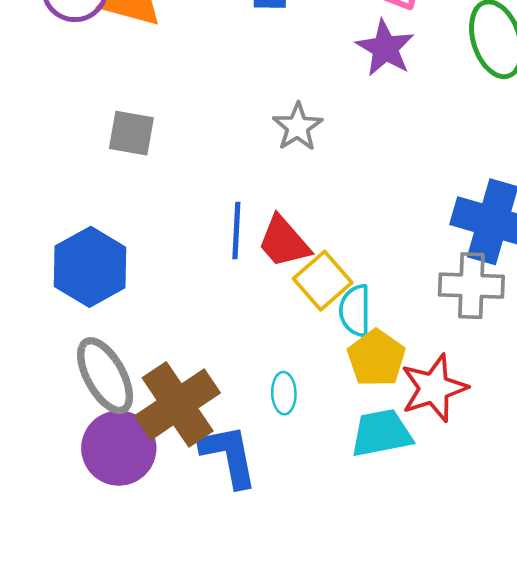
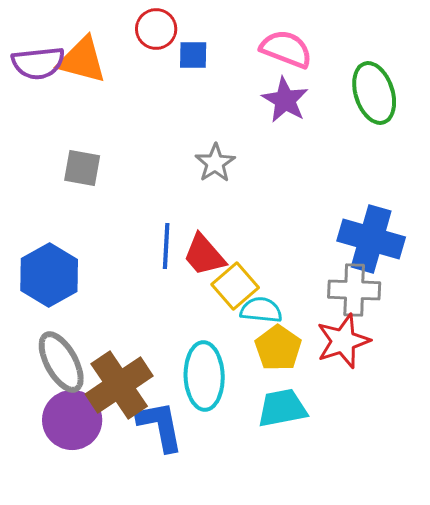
cyan semicircle: (355, 311) -> (261, 310), turned 96
red star: (434, 388) -> (343, 341), moved
cyan ellipse: (284, 393) -> (204, 376), size x2.0

